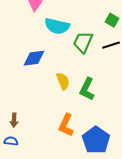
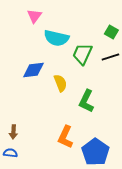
yellow semicircle: (63, 81) -> (60, 83), moved

